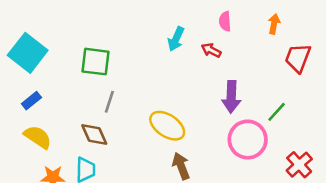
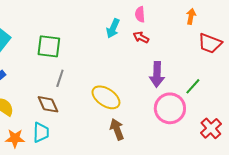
pink semicircle: (225, 21) -> (140, 14), moved
red trapezoid: (298, 58) -> (210, 43), turned -90

